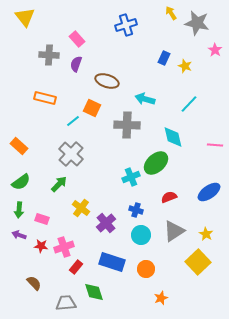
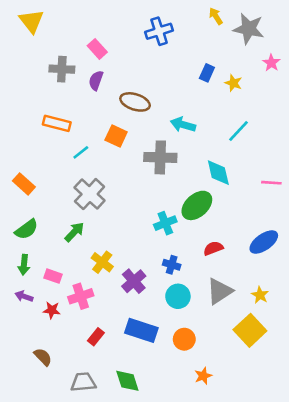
cyan line: (73, 121) -> (81, 152), moved
pink cross: (64, 247) -> (81, 296), moved
green diamond: (94, 292) -> (127, 381), moved

